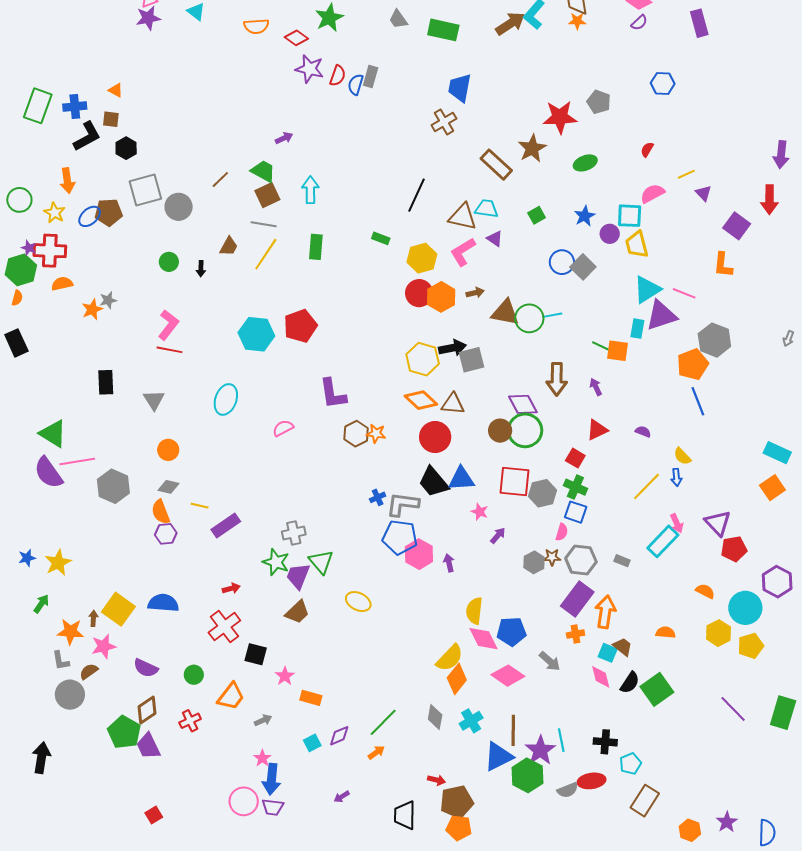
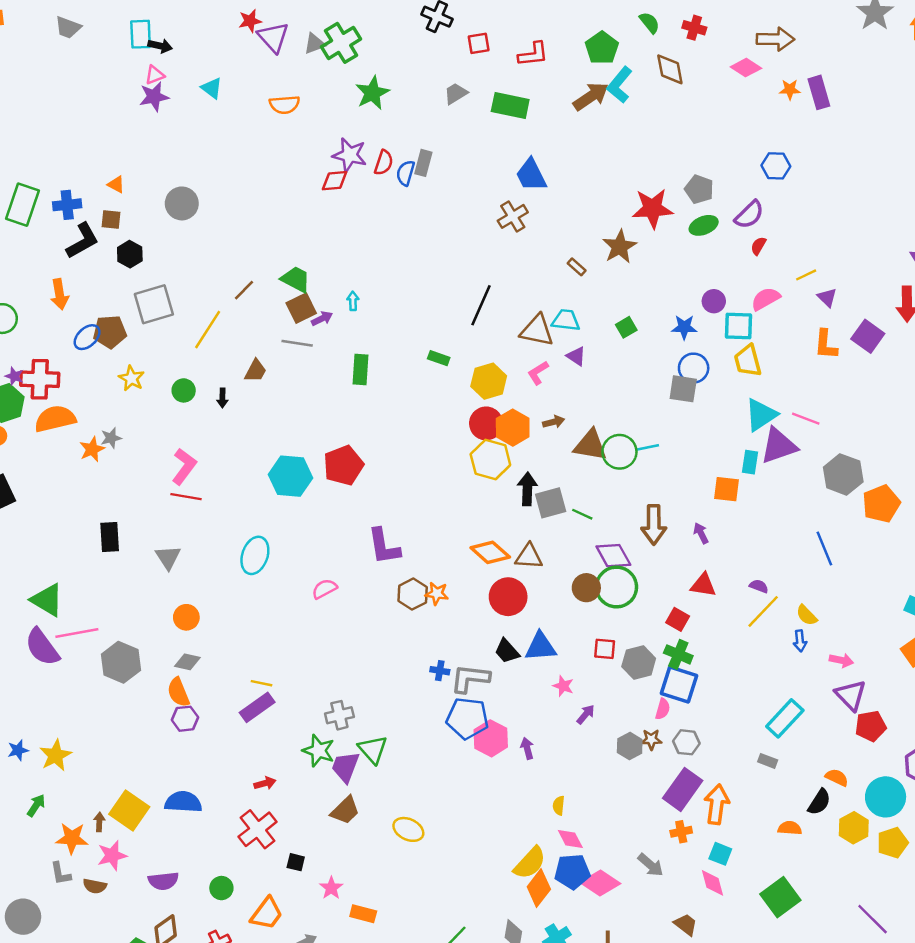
gray trapezoid: (398, 19) -> (456, 93), turned 95
orange star: (577, 21) -> (790, 89), moved
purple semicircle: (639, 23) -> (749, 215), moved, size x1.5
red diamond: (296, 38) -> (335, 181), moved, turned -40
blue trapezoid: (460, 88) -> (531, 175), turned -36
purple arrow: (284, 138) -> (322, 319), moved
green ellipse: (585, 163) -> (704, 225), moved
brown rectangle: (496, 165) -> (577, 267), size x0.5
cyan arrow: (310, 190) -> (353, 301), size x0.6
gray circle: (179, 207) -> (182, 203), moved
yellow star: (55, 213) -> (131, 378), moved
blue star: (585, 216) -> (684, 327), turned 30
purple circle: (610, 234) -> (714, 301), moved
pink L-shape: (463, 252) -> (538, 373), size x0.7
yellow line: (266, 254) -> (208, 330), moved
blue circle: (562, 262) -> (694, 368), moved
orange L-shape: (723, 265) -> (826, 345), moved
gray square: (583, 267) -> (683, 389), turned -35
orange semicircle: (62, 284) -> (55, 419), size x1.6
green line: (600, 346) -> (582, 514), moved
black arrow: (452, 348) -> (527, 489), turned -76
yellow hexagon: (423, 359) -> (490, 460), moved
orange pentagon: (693, 364) -> (881, 504), moved
red triangle: (597, 430) -> (703, 585), turned 35
red square: (514, 481) -> (605, 649), size x0.6
black trapezoid: (433, 482) -> (507, 651), size x0.7
yellow line: (646, 487) -> (763, 611), moved
blue cross: (378, 497) -> (440, 671), turned 35
yellow line: (200, 506) -> (261, 683), moved
blue square: (576, 512) -> (679, 685), size x1.4
pink arrow: (677, 523) -> (841, 660), moved, turned -54
gray hexagon: (581, 560) -> (686, 742), size x0.7
gray rectangle: (622, 561) -> (768, 761), moved
yellow ellipse: (358, 602) -> (408, 829), moved
yellow semicircle: (474, 611) -> (559, 806), size x0.6
blue pentagon: (511, 631) -> (572, 872), moved
pink diamond: (484, 639) -> (570, 839), size x0.7
brown trapezoid: (623, 647) -> (686, 925), moved
black square: (256, 654) -> (296, 862), size x0.7
purple semicircle: (146, 668) -> (163, 881), turned -30
brown semicircle: (89, 671) -> (95, 886), turned -132
black semicircle: (630, 683) -> (819, 802), moved
gray circle: (70, 695) -> (23, 917), moved

